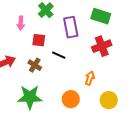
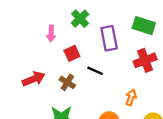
red square: (39, 40) -> (72, 53), turned -32

